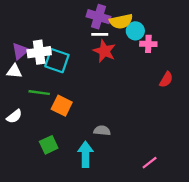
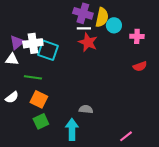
yellow semicircle: (121, 21) -> (102, 17), turned -66
pink cross: (148, 44) -> (137, 36), moved
red semicircle: (166, 80) -> (140, 66), turned 40
orange square: (62, 106) -> (39, 99), moved

